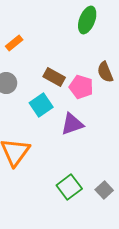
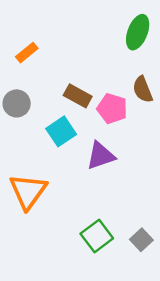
green ellipse: (87, 20) -> (138, 32), moved

